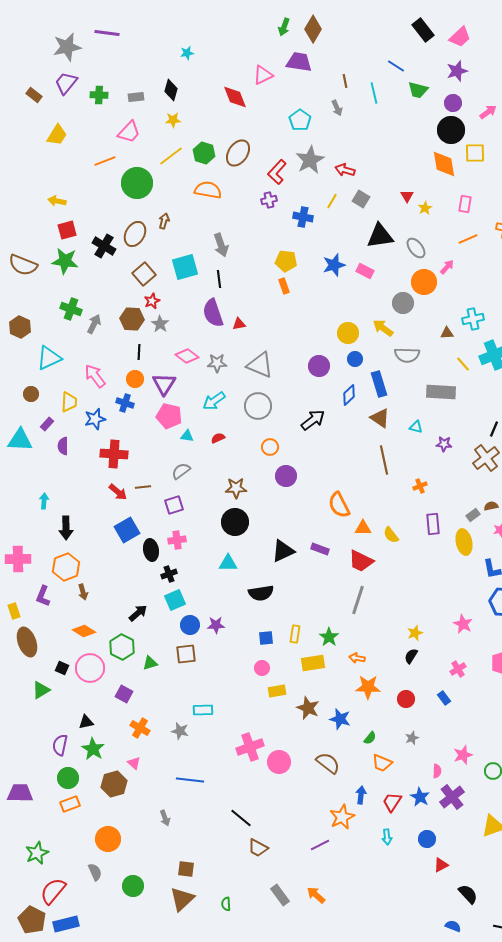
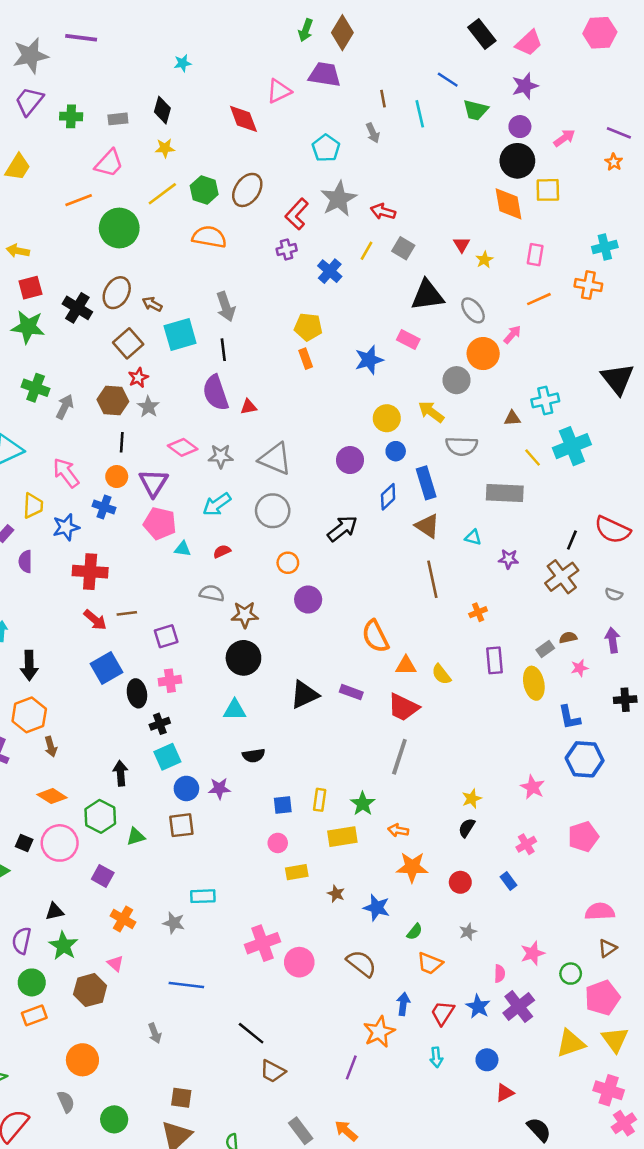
blue cross: (303, 217) -> (330, 271), turned 30
brown arrow: (164, 221) -> (152, 304), moved, turned -77
blue star: (334, 265) -> (369, 360), moved
gray semicircle: (181, 471) -> (212, 593), moved, turned 48
black semicircle: (261, 593) -> (254, 755), moved, size x0.7
black arrow: (138, 613) -> (120, 773), turned -54
brown star: (308, 708) -> (336, 894), size x0.6
purple line: (320, 845) -> (351, 1067), turned -42

